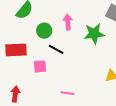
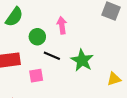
green star: (94, 34) -> (82, 60), moved, turned -30

